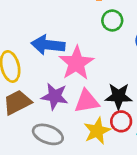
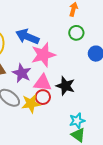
red circle: (121, 121) -> (43, 97), moved
yellow star: (97, 131) -> (31, 104), moved

